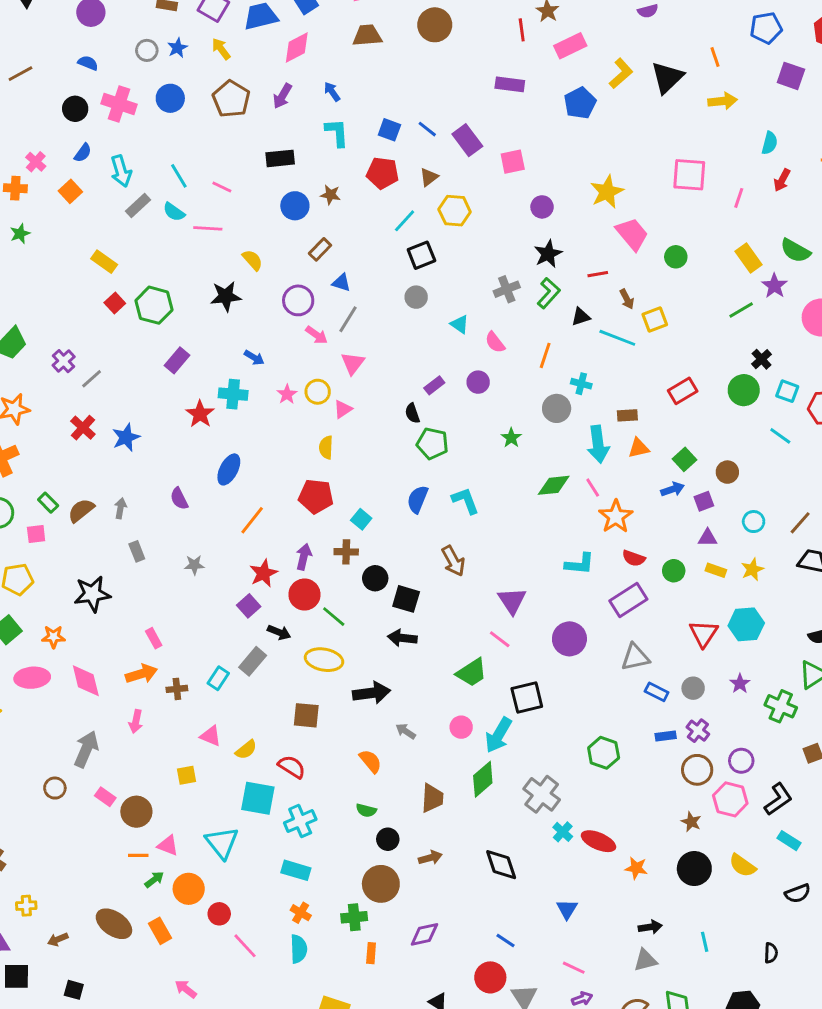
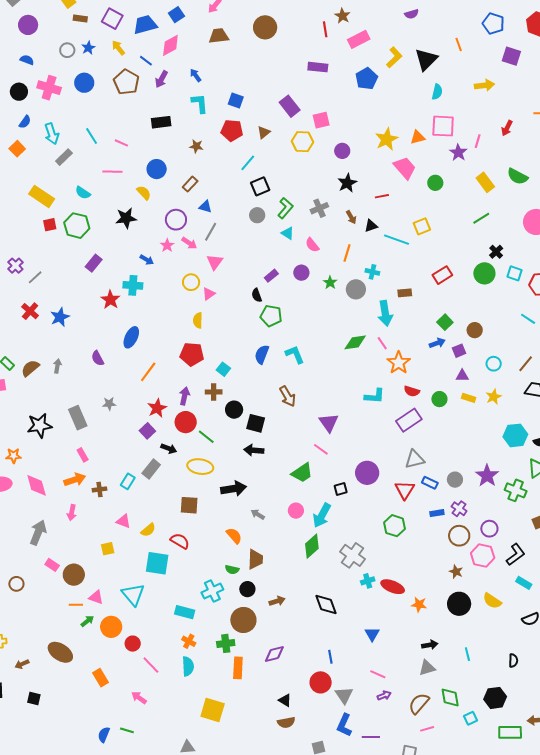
blue pentagon: (766, 28) -> (493, 24), turned 30
yellow arrow: (723, 101) -> (484, 85), moved
blue line: (427, 129) -> (146, 61), moved
cyan semicircle: (770, 143) -> (437, 92), moved
blue circle: (295, 206) -> (157, 169), moved
yellow hexagon: (455, 211) -> (303, 142), moved
cyan semicircle: (174, 212) -> (83, 193), moved
yellow rectangle: (104, 262) -> (42, 196), size x1.4
purple star: (774, 286) -> (458, 153), moved
green L-shape: (549, 293) -> (285, 208), moved
brown arrow: (627, 299) -> (351, 217), moved
red square: (115, 303) -> (50, 225), turned 32
pink star: (287, 394) -> (167, 245), moved
cyan line: (780, 436) -> (528, 319), moved
green star: (511, 438) -> (330, 283), moved
orange triangle: (639, 448) -> (418, 137), moved
gray rectangle: (137, 551) -> (78, 418), moved, size x1.6
cyan hexagon: (746, 624) -> (515, 435), moved
red triangle: (704, 634) -> (405, 490), moved
purple circle: (569, 639) -> (367, 473), moved
purple star: (740, 684) -> (487, 476), size x1.6
black square: (527, 697) -> (341, 489), size x0.6
brown circle: (55, 788) -> (16, 584), moved
brown trapezoid: (432, 798) -> (255, 559), moved
cyan cross: (300, 821) -> (212, 591), moved
cyan cross: (563, 832) -> (368, 581), turned 32
orange rectangle: (160, 931) -> (101, 678), moved
blue line: (506, 941) -> (330, 657), turned 48
orange rectangle: (371, 953) -> (238, 668), size x1.5
pink arrow: (186, 989) -> (139, 698), moved

